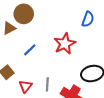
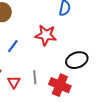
red star: (65, 44) -> (46, 35), turned -30

